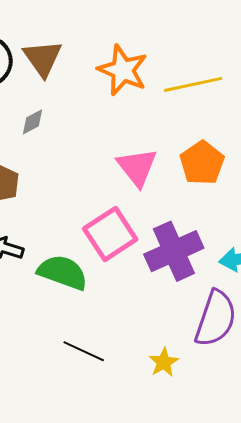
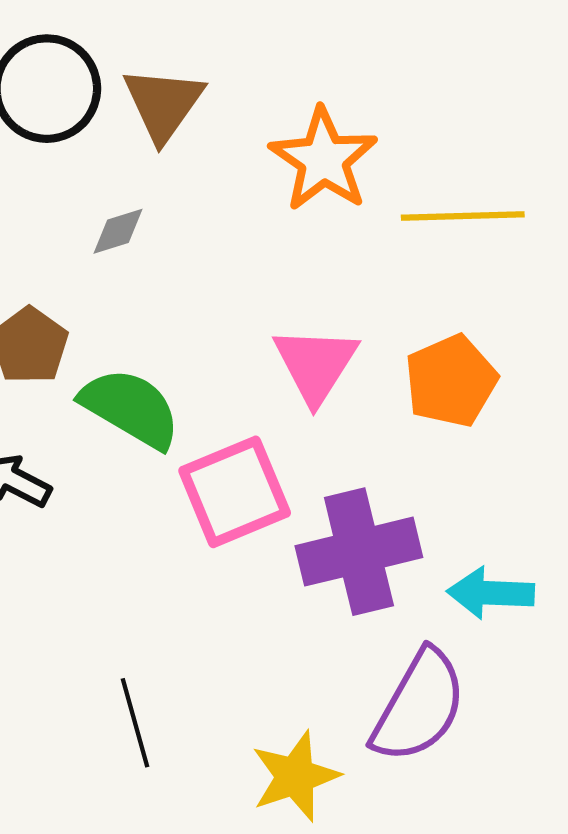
green semicircle: (63, 272) -> (131, 408), moved
black line: (84, 351) -> (135, 723), turned 39
yellow star: (164, 362) -> (295, 776), size x1.4

